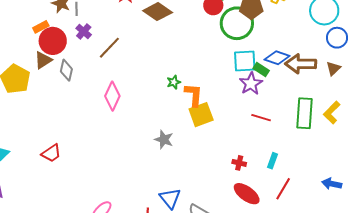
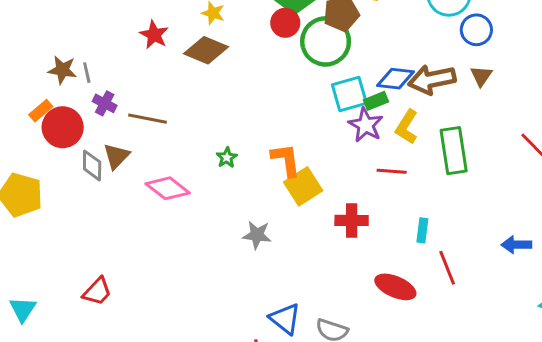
brown line: (109, 48) -> (147, 119), turned 70
brown triangle: (43, 60) -> (116, 156), moved
green rectangle: (261, 69) -> (376, 101), turned -42
green star: (174, 82) -> (227, 158), moved
pink diamond: (112, 96) -> (168, 188), turned -64
yellow L-shape: (332, 113) -> (407, 127), moved
red cross: (239, 163) -> (352, 220), moved, size x1.5
red line: (283, 189) -> (447, 268), turned -40

